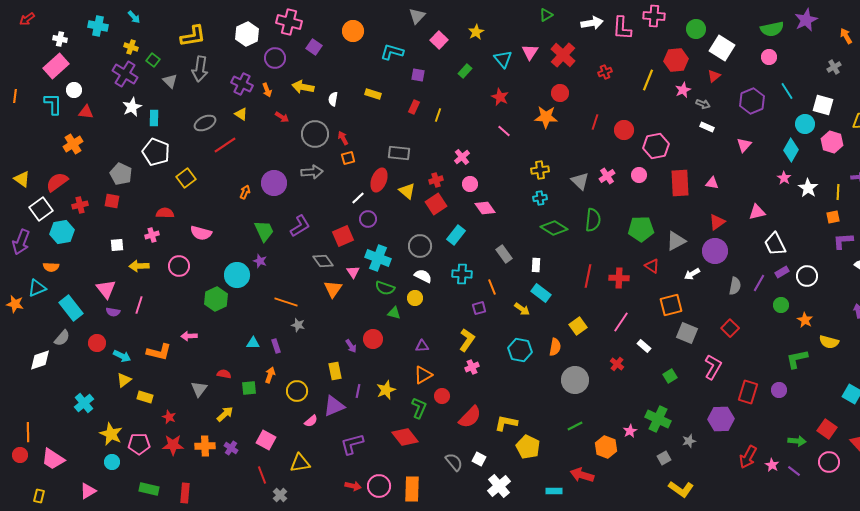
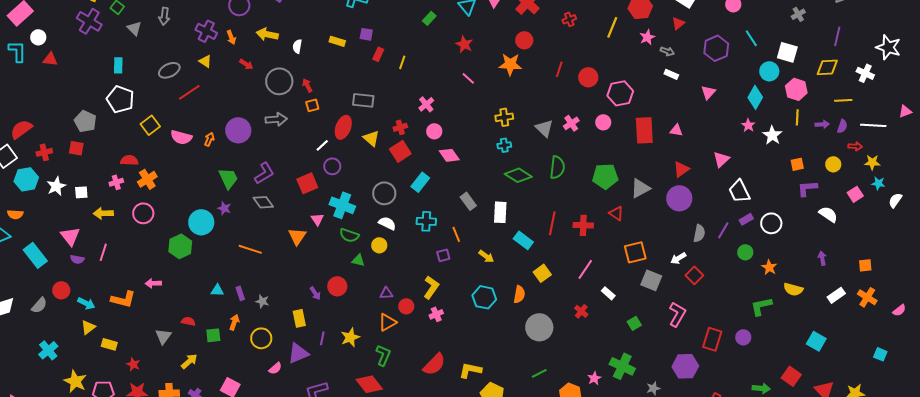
gray arrow: (200, 69) -> (164, 16), size x0.7
purple square: (418, 75) -> (366, 34), moved
white star: (132, 107) -> (56, 186), moved
orange cross: (73, 144) -> (147, 179), moved
yellow line: (838, 192) -> (797, 117), moved
pink triangle: (757, 212) -> (721, 159), turned -30
pink semicircle: (201, 233) -> (181, 137), moved
gray diamond: (323, 261) -> (263, 202), moved
white rectangle: (536, 265) -> (500, 212), size x1.5
white arrow: (692, 274) -> (678, 258), moved
cyan rectangle: (541, 293) -> (523, 240), moved
gray star: (298, 325) -> (262, 301), moved
gray semicircle: (62, 338) -> (39, 305), moved
red circle: (442, 396) -> (406, 306), moved

